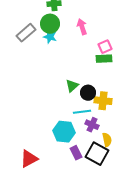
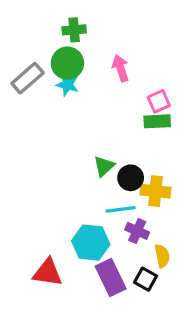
purple rectangle: (76, 153) -> (111, 277), size x1.5
black square: (97, 154) -> (146, 279), size x0.6
red triangle: (29, 159) -> (47, 273), moved, turned 36

